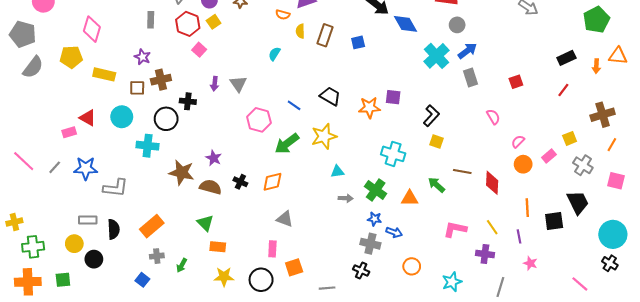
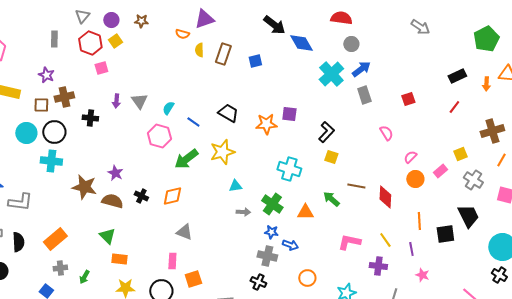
pink square: (199, 50) -> (101, 68), turned 32
cyan semicircle: (274, 54) -> (168, 108), moved
black circle: (166, 119) -> (54, 132), moved

